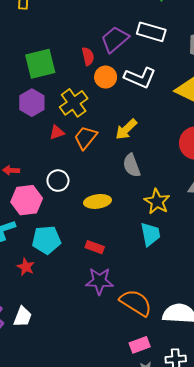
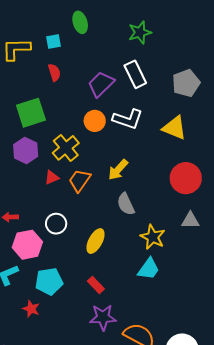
white rectangle: (151, 32) -> (135, 74), turned 52
red semicircle: (88, 56) -> (54, 72), moved
yellow ellipse: (98, 201) -> (96, 241), turned -50
cyan trapezoid: (150, 234) -> (149, 269), turned 50
red rectangle: (95, 247) -> (96, 285), turned 30

